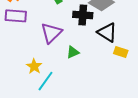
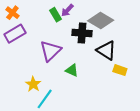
purple rectangle: (16, 16) -> (15, 34), turned -35
green triangle: (73, 52) -> (72, 70), turned 48

